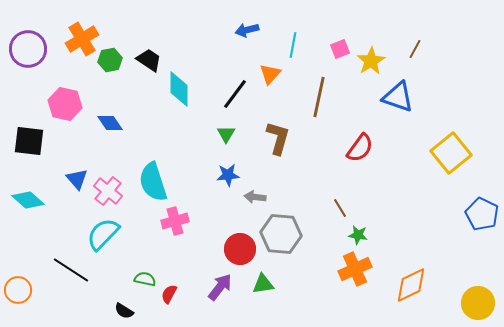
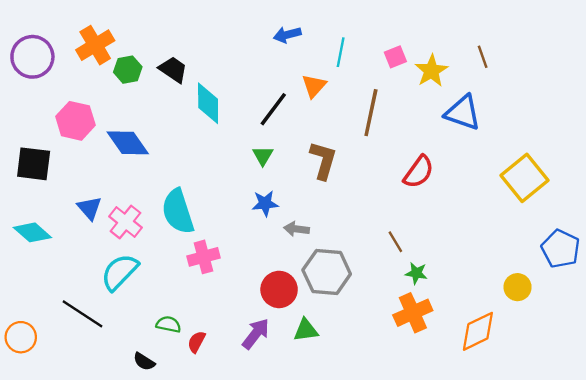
brown line: (415, 49) -> (483, 57), turned -48
blue diamond: (110, 123) -> (128, 143), size x1.4
yellow circle: (478, 303) -> (518, 287), moved, size x0.7

